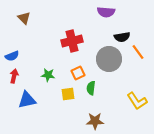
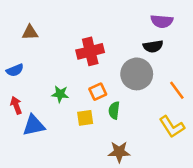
purple semicircle: (106, 12) -> (162, 21), moved
brown triangle: (24, 18) -> (30, 33), moved, turned -48
orange line: (138, 52) -> (177, 90), moved
red arrow: (14, 76) -> (16, 105), moved, turned -32

